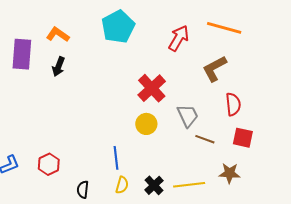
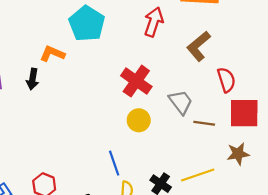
orange L-shape: (58, 35) -> (52, 54), moved
red square: (243, 138) -> (244, 113), size x1.4

